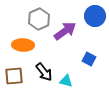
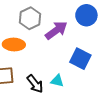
blue square: (89, 59) -> (80, 59), size x1.5
black arrow: (44, 72) -> (35, 84), moved

